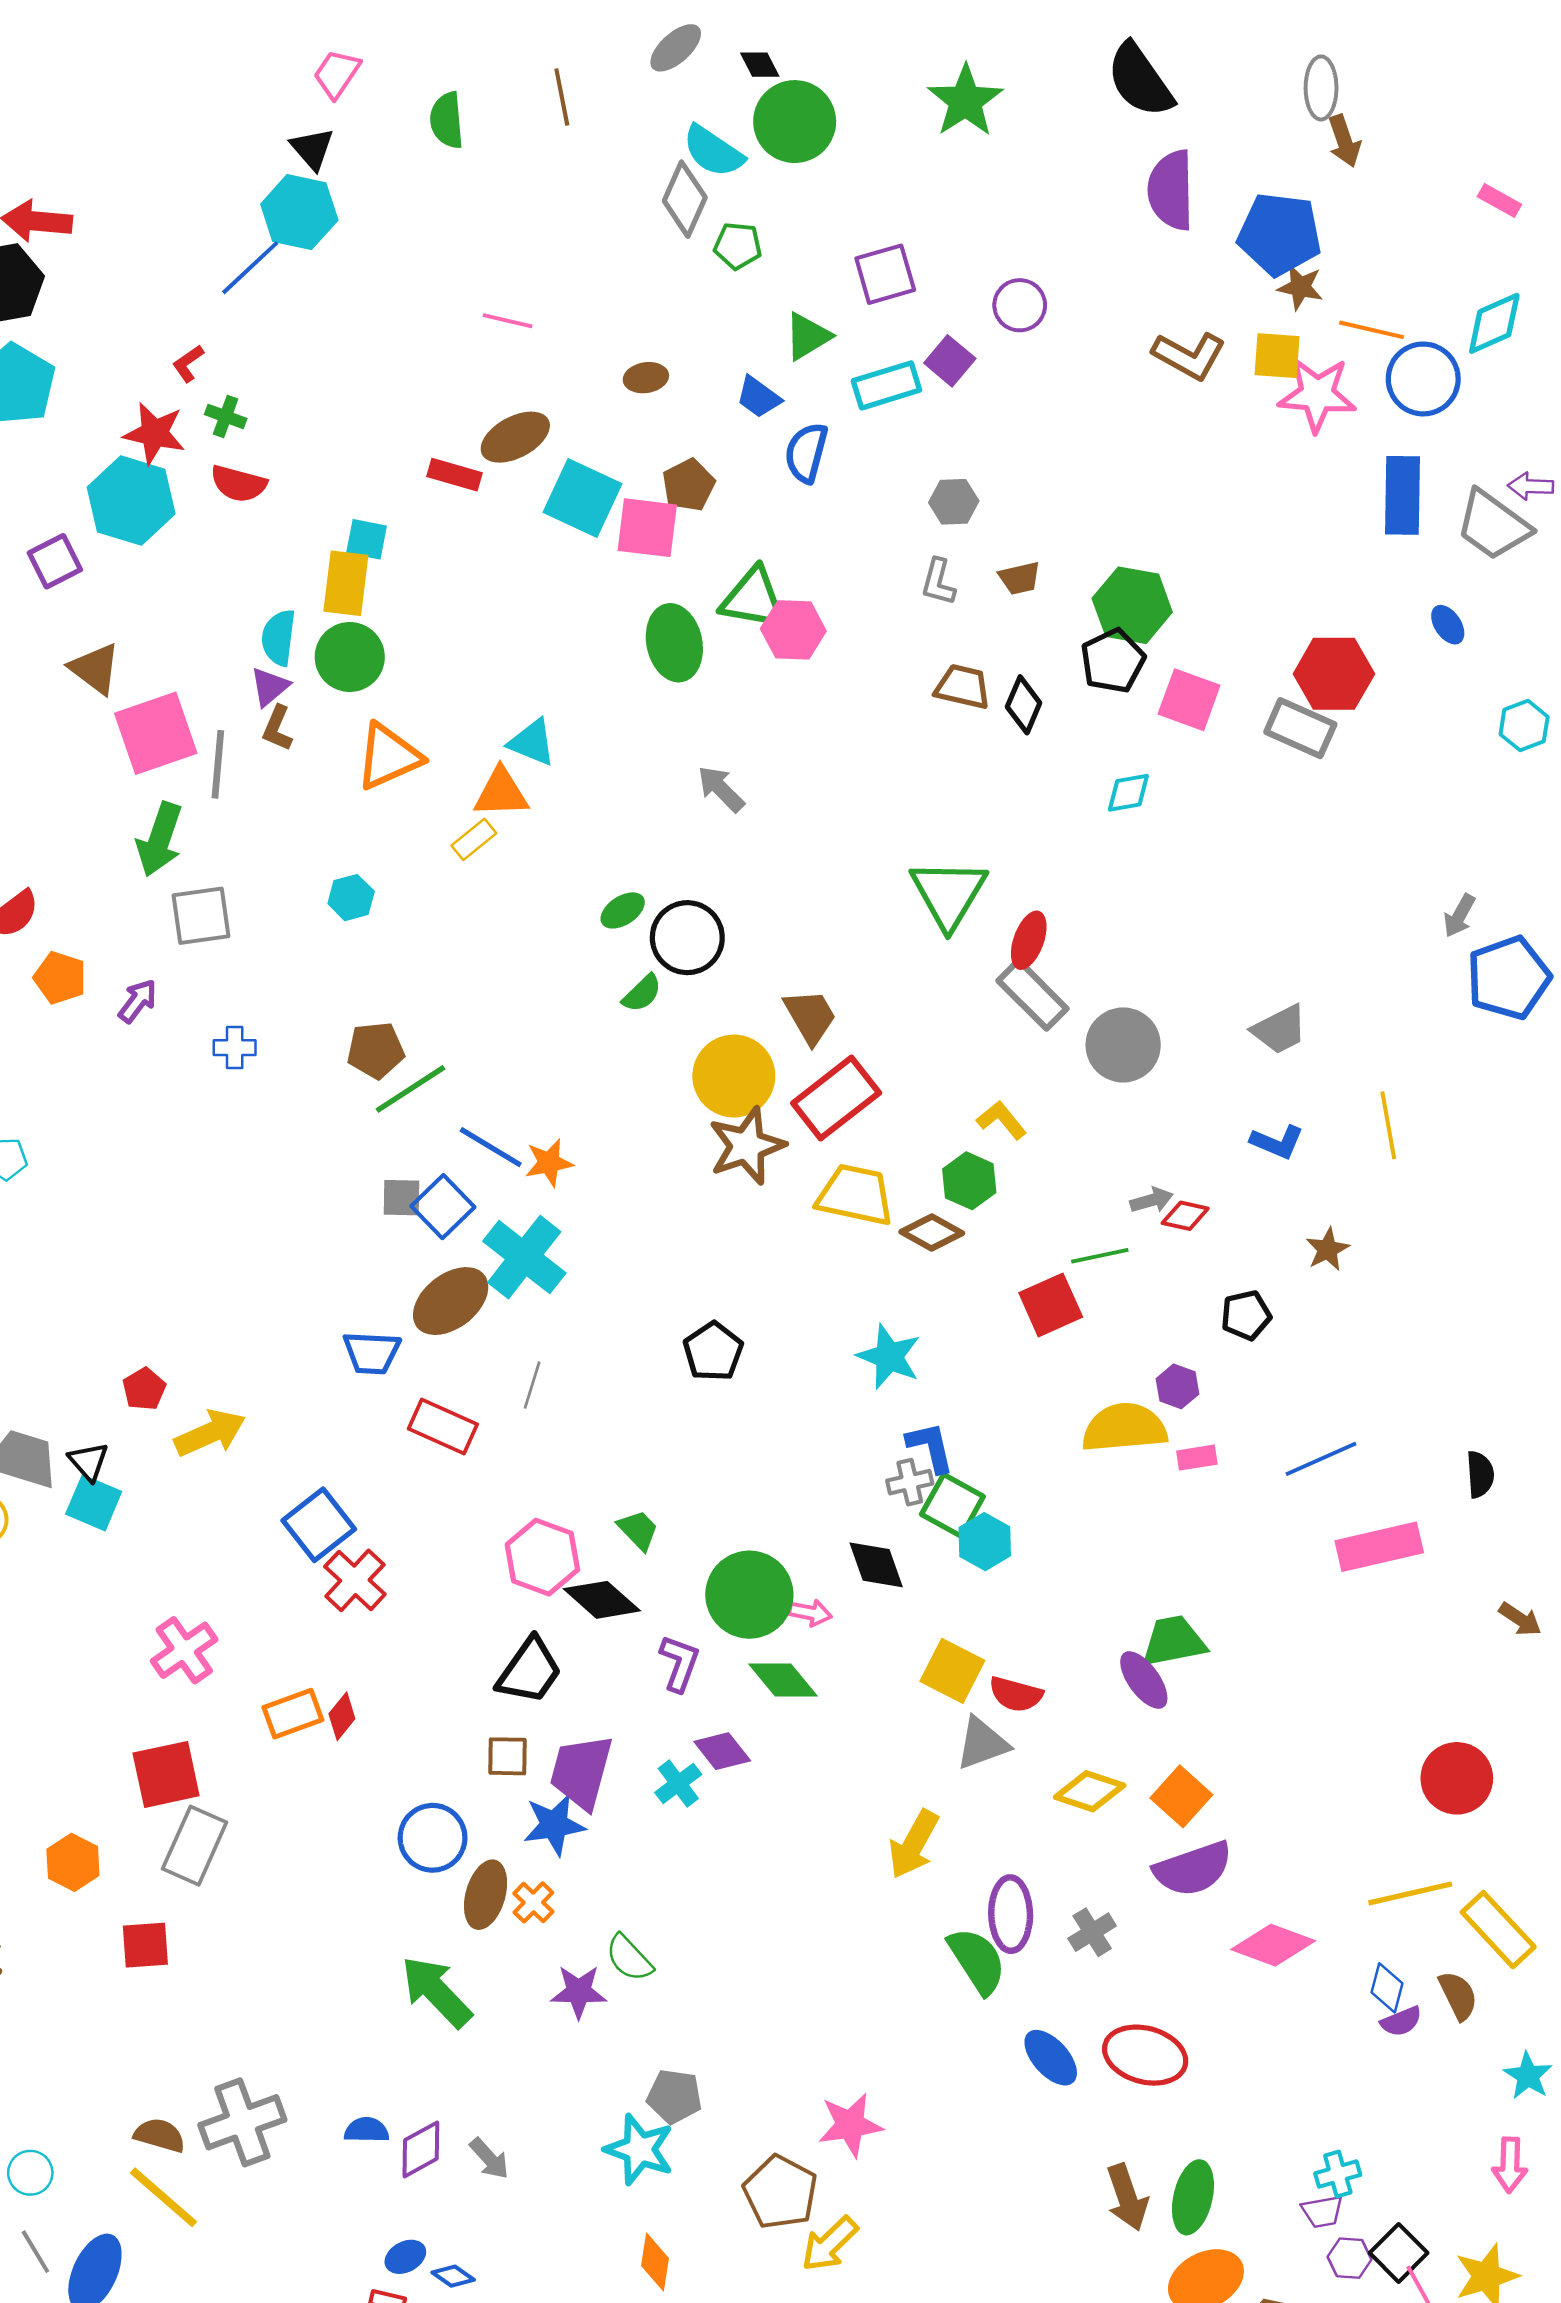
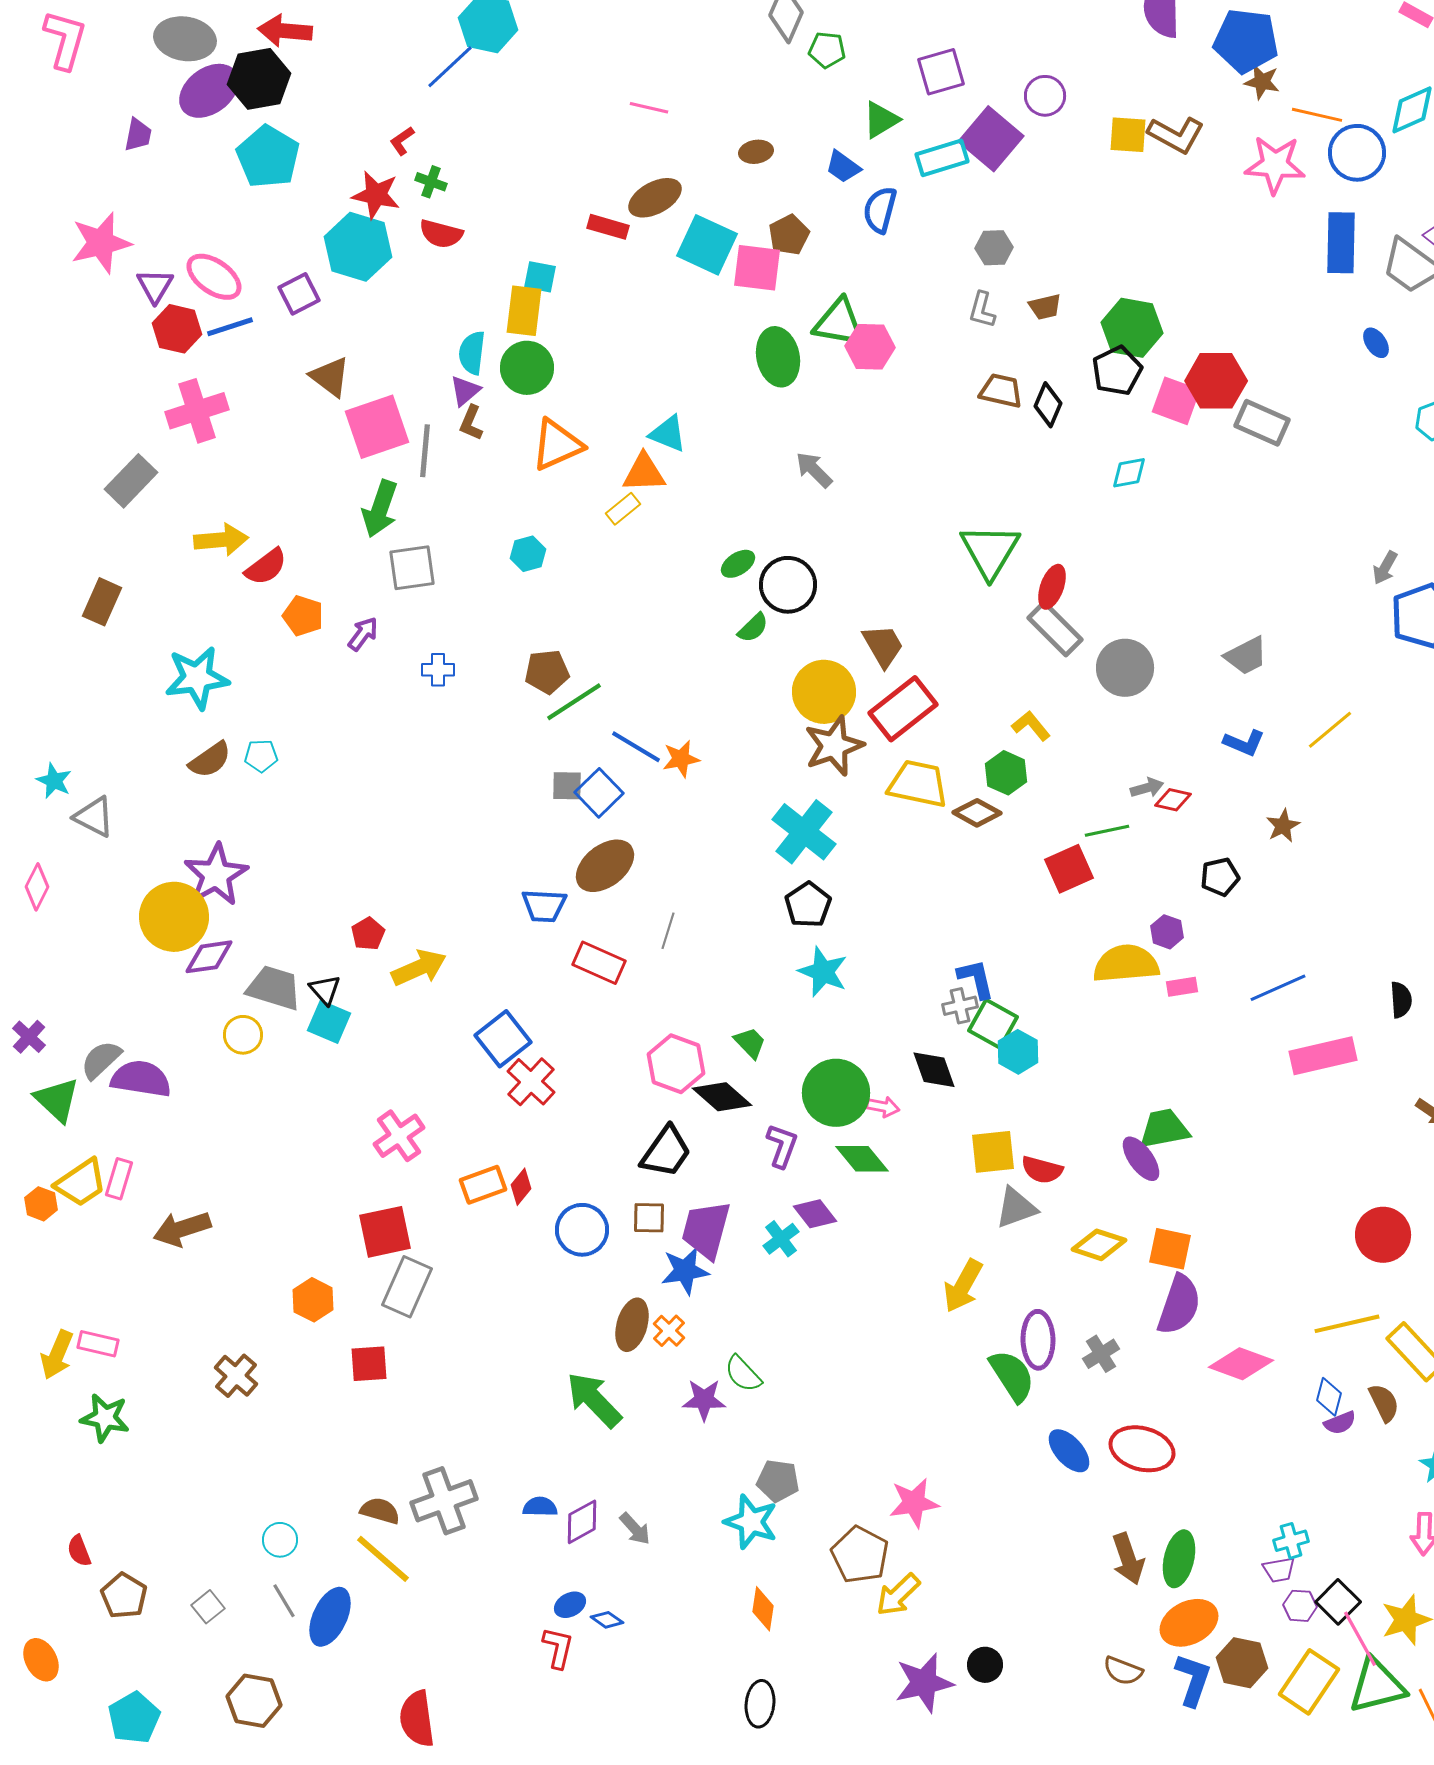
yellow square: (1277, 356) -> (1128, 135), moved
purple square: (950, 361) -> (991, 139), size x1.6
red hexagon: (1334, 674) -> (1216, 381), moved
yellow line: (1388, 1125) -> (1330, 730), turned 60
cyan cross: (524, 1257) -> (804, 832), moved
cyan star: (889, 1357) -> (823, 972), moved
yellow square: (952, 1671) -> (993, 1152), turned -33
orange square: (1181, 1796) -> (1170, 1249), turned -30
blue circle: (433, 1838) -> (582, 1230), moved
purple semicircle: (1193, 1869) -> (1179, 1305), turned -52

